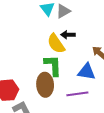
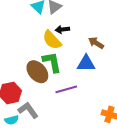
brown ellipse: (45, 85) -> (37, 72), moved, turned -30
purple line: (77, 94) -> (66, 89), moved

